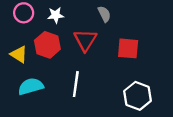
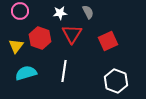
white star: (56, 15) -> (60, 13), moved
red square: (128, 48) -> (108, 41), turned -30
yellow triangle: (19, 54) -> (16, 46), turned 35

